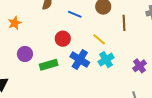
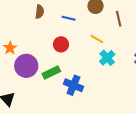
orange star: (15, 23) -> (10, 48), moved
purple circle: (25, 54) -> (26, 66), size x1.5
blue cross: (80, 60) -> (73, 85), moved

